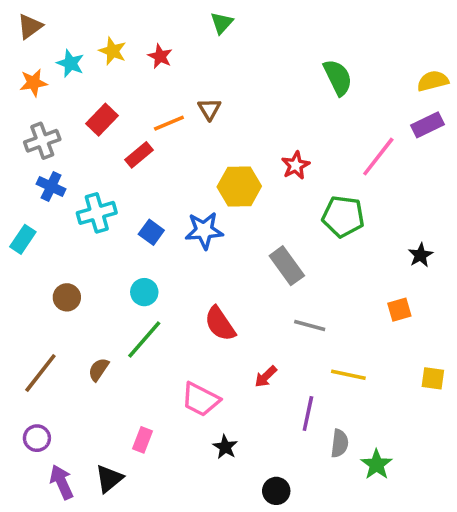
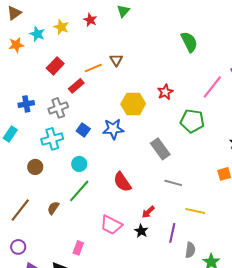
red star: (160, 56) -> (90, 20), moved
gray cross: (42, 141) -> (58, 108), moved
blue cross: (51, 186) -> (26, 104), turned -35
cyan cross: (97, 213) -> (52, 139), moved
black star: (225, 447) -> (141, 231), moved

